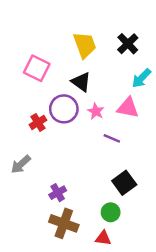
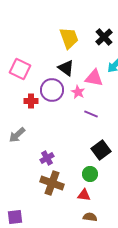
pink square: (37, 68) -> (20, 69), moved
pink triangle: (128, 108) -> (94, 78), moved
red cross: (38, 122) -> (31, 101), turned 32

